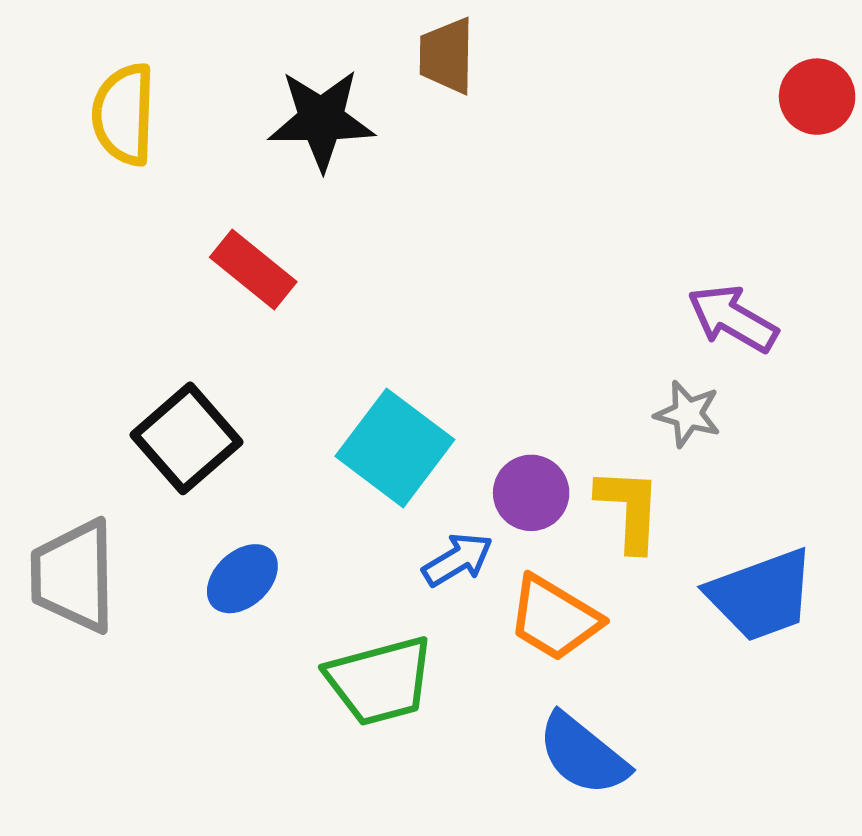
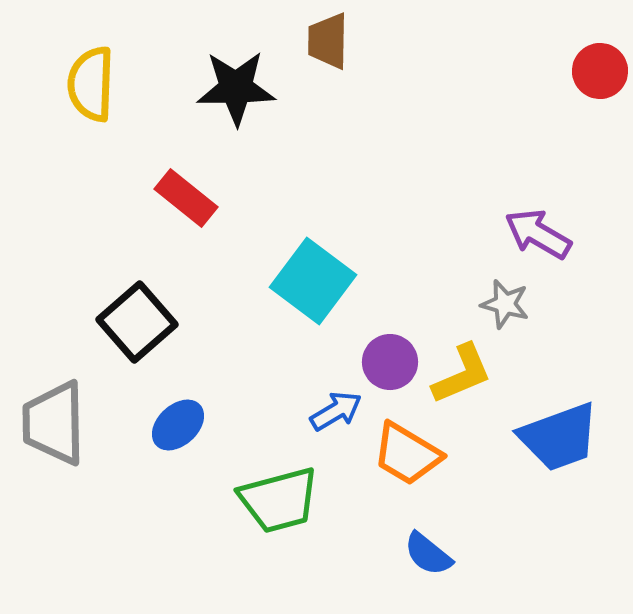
cyan square: (395, 448) -> (313, 281), moved
yellow L-shape: (629, 509) -> (462, 374), turned 64
blue semicircle: (583, 754) -> (428, 554), size x0.7

